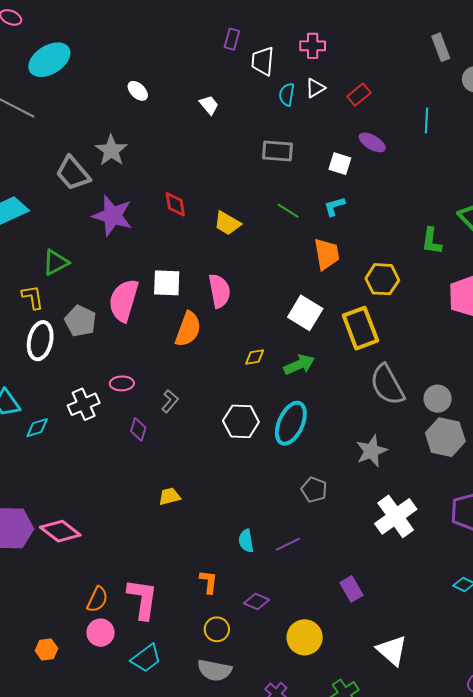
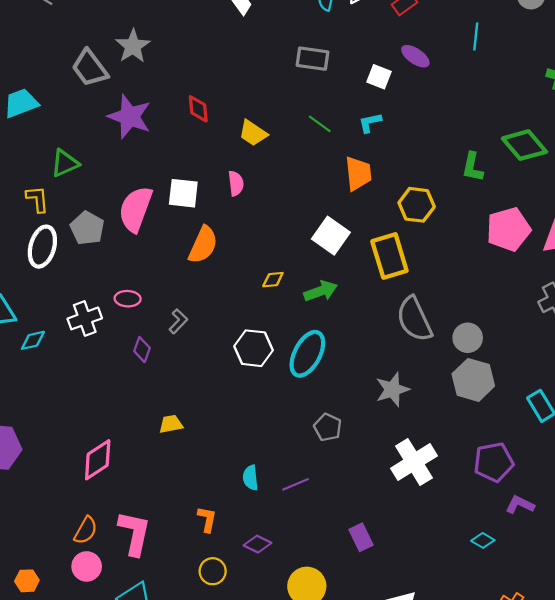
pink semicircle: (219, 291) -> (236, 183), moved, size x0.7
pink diamond: (60, 531) -> (98, 460), moved, turned -75

